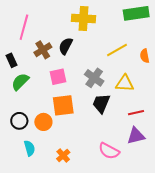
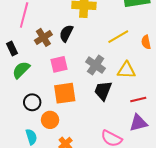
black circle: (19, 121) -> (32, 102), moved
orange circle: (43, 122) -> (50, 120), moved

